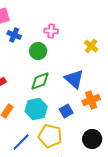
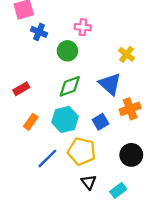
yellow cross: (91, 46) -> (127, 54), moved

